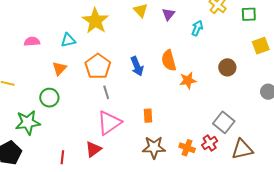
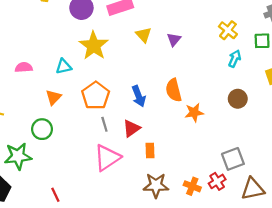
cyan arrow: (197, 28) -> (235, 59), moved
gray square: (224, 122) -> (233, 159), turned 30
red triangle: (93, 149) -> (132, 128), moved
red line: (62, 157) -> (55, 195), turned -32

